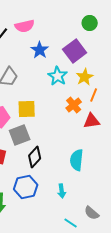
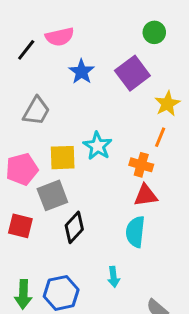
cyan star: (58, 76) -> (98, 146), moved
yellow star: (85, 77) -> (167, 104), moved
orange cross: (74, 105) -> (141, 165), moved, turned -35
red triangle: (92, 121) -> (146, 195), moved
blue hexagon: (26, 187) -> (61, 293), moved

